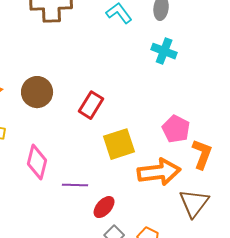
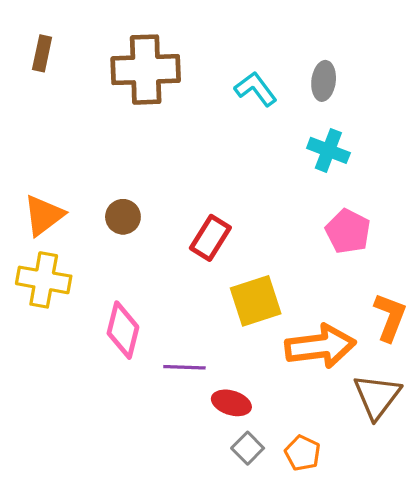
brown circle: (37, 92) -> (123, 217), size x0.7
pink pentagon: (176, 129) -> (348, 231), moved
red ellipse: (104, 207) -> (231, 403), turned 65

